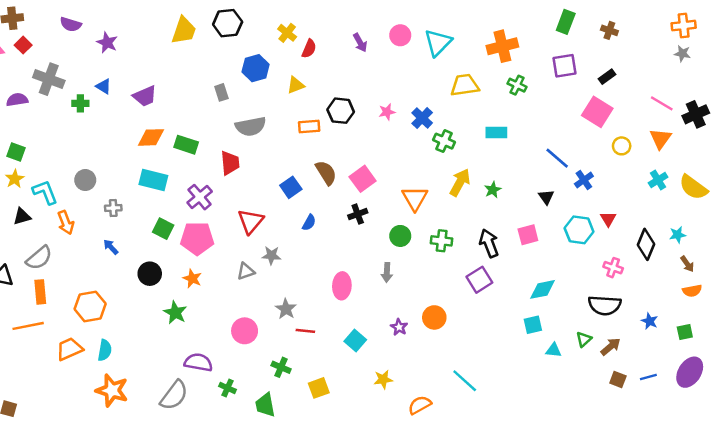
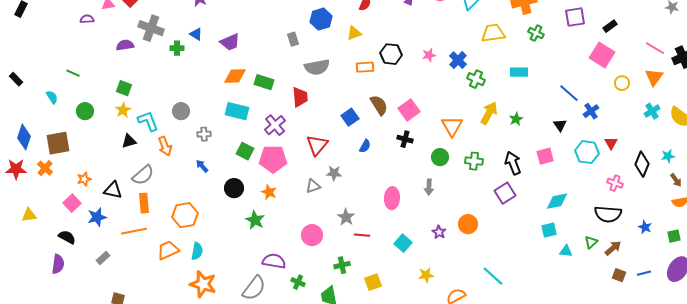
black cross: (358, 214) -> (405, 139), turned 35
green cross: (281, 367) -> (342, 265), turned -35

